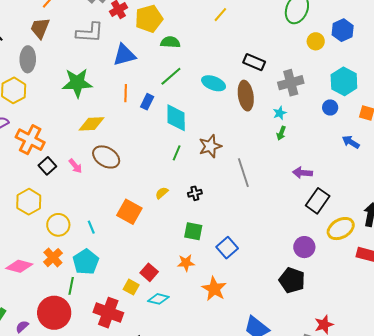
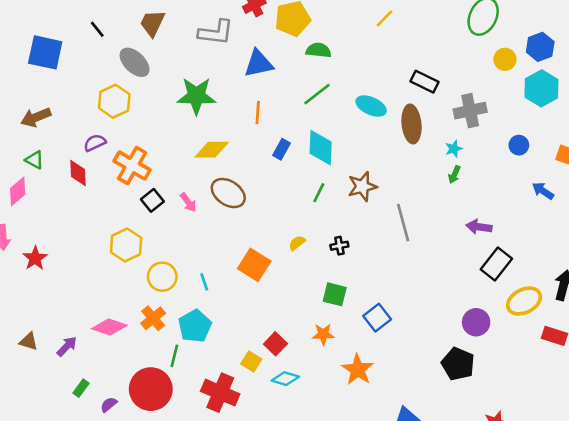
gray ellipse: (28, 59) -> (135, 62), turned -50
cyan hexagon: (344, 81) -> (541, 88), moved
blue rectangle: (147, 102) -> (282, 149), moved

